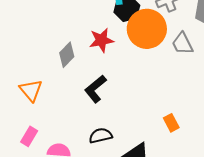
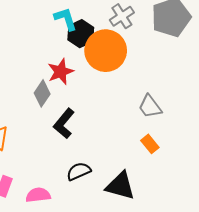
gray trapezoid: (182, 44) -> (150, 107), moved
gray diamond: (67, 55) -> (42, 93), moved

